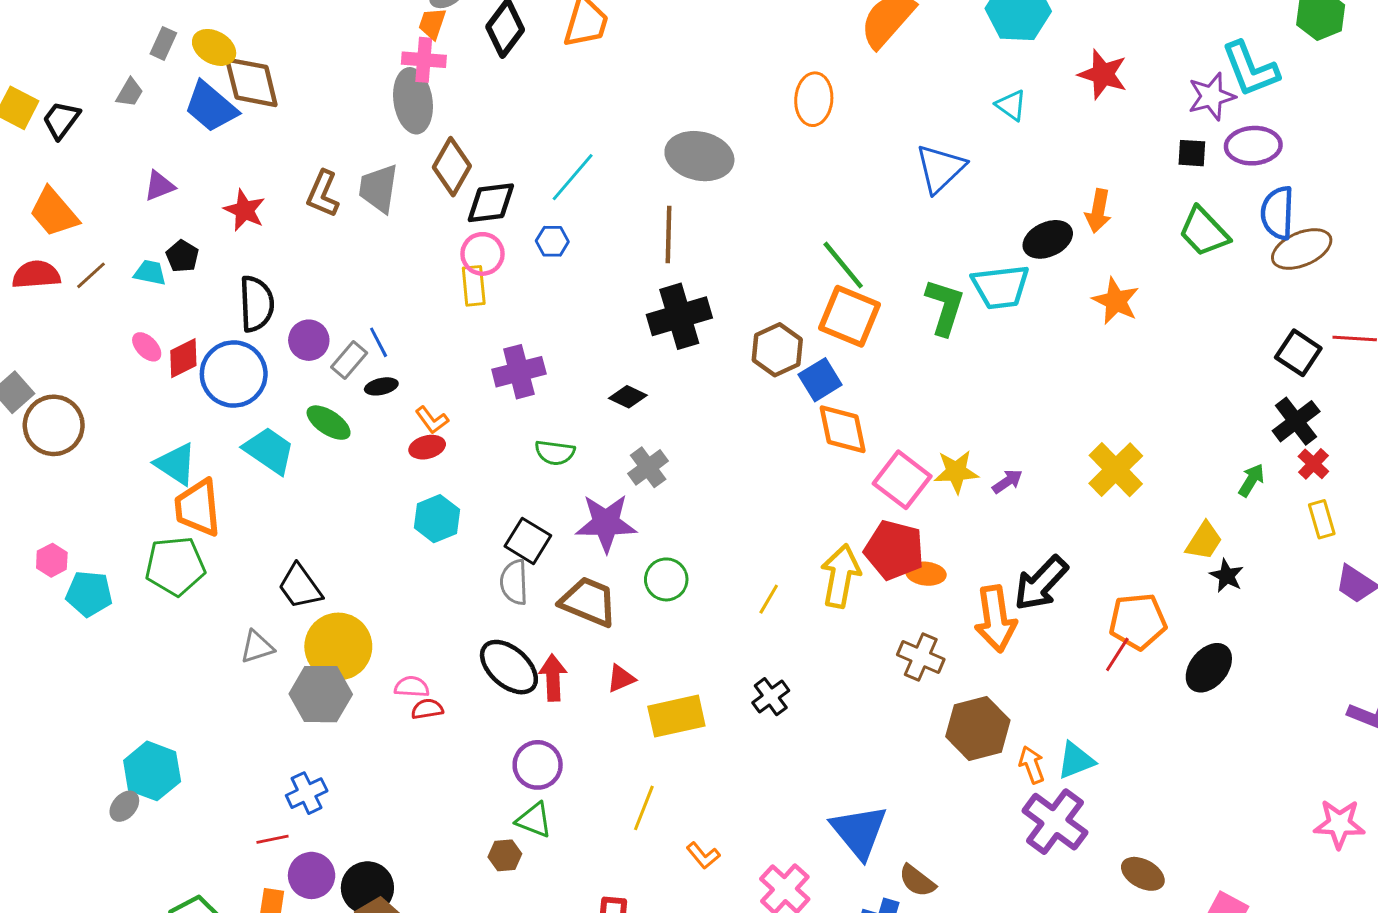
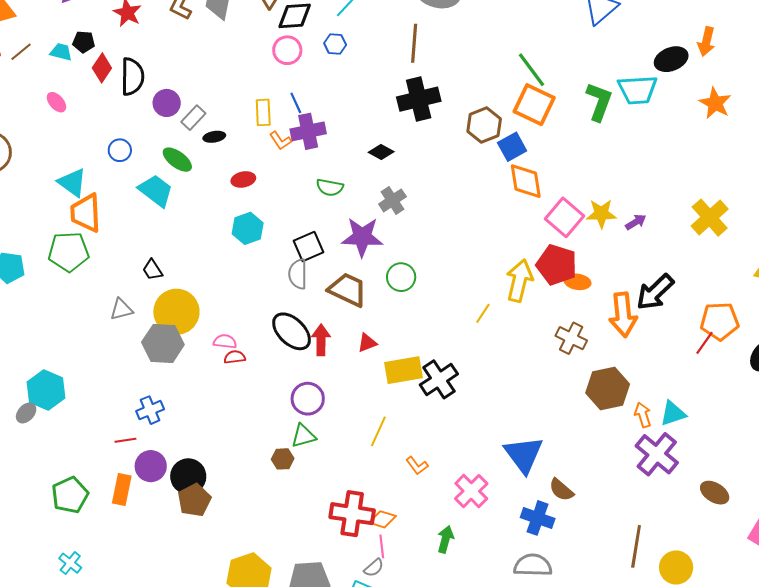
black pentagon: (182, 256) -> (84, 42), turned -30
yellow rectangle: (474, 286) -> (263, 112), moved
blue line: (379, 342) -> (296, 103), moved
red diamond: (183, 358) -> (102, 68), moved, turned -32
blue circle: (234, 374) -> (120, 150), moved, size x0.5
orange L-shape: (432, 420) -> (281, 141), moved
cyan trapezoid: (269, 450) -> (156, 191), moved
black square: (528, 541) -> (309, 246), turned 32
black trapezoid: (300, 587) -> (152, 270), size x0.7
yellow line: (769, 599) -> (483, 313), moved
black cross: (771, 697) -> (439, 379), moved, size x1.5
green triangle: (534, 820) -> (303, 436), turned -40

